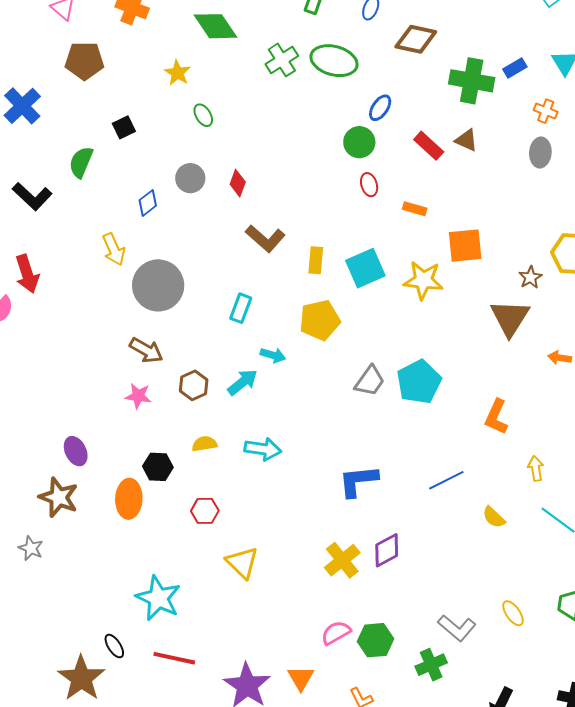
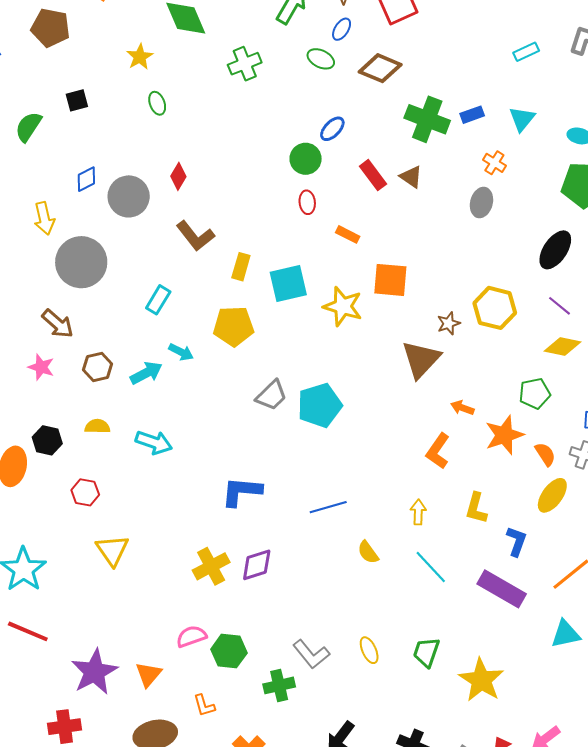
green ellipse: (334, 61) -> (321, 59), moved, size x0.6
gray circle: (190, 178) -> (129, 196), moved, size x1.4
orange L-shape: (496, 417) -> (438, 451), moved

